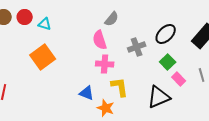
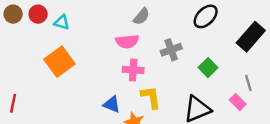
black ellipse: (166, 34) -> (206, 16), moved
pink semicircle: (100, 40) -> (127, 41), turned -78
pink rectangle: (179, 79) -> (238, 102), moved

